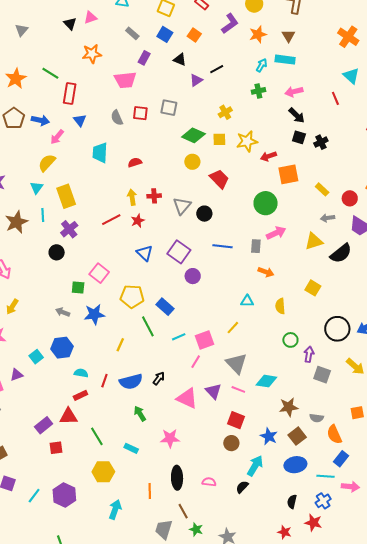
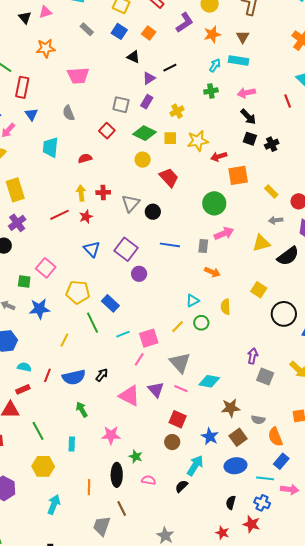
purple rectangle: (144, 58) -> (147, 102), moved
red square: (140, 113) -> (107, 131), moved, turned 35
cyan triangle: (247, 301) -> (193, 301), turned -32
black circle: (337, 329) -> (284, 314), moved
green circle: (290, 340) -> (201, 323), moved
cyan rectangle: (131, 448) -> (72, 444), turned 64
blue cross: (323, 501) -> (262, 503), turned -35
green star: (196, 529) -> (136, 456), moved

